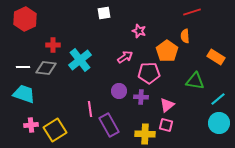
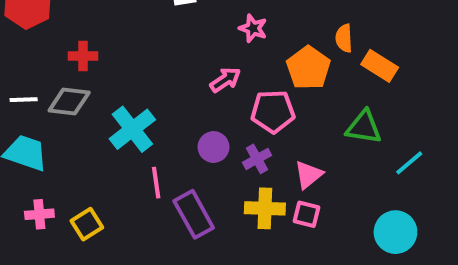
orange rectangle: (216, 57) -> (380, 66), moved
cyan cross: (80, 60) -> (132, 129), moved
purple cross: (141, 97) -> (257, 159), turned -32
cyan circle: (219, 123) -> (395, 232), moved
yellow square: (55, 130) -> (87, 224), size x0.7
yellow cross: (145, 134) -> (265, 208), moved

